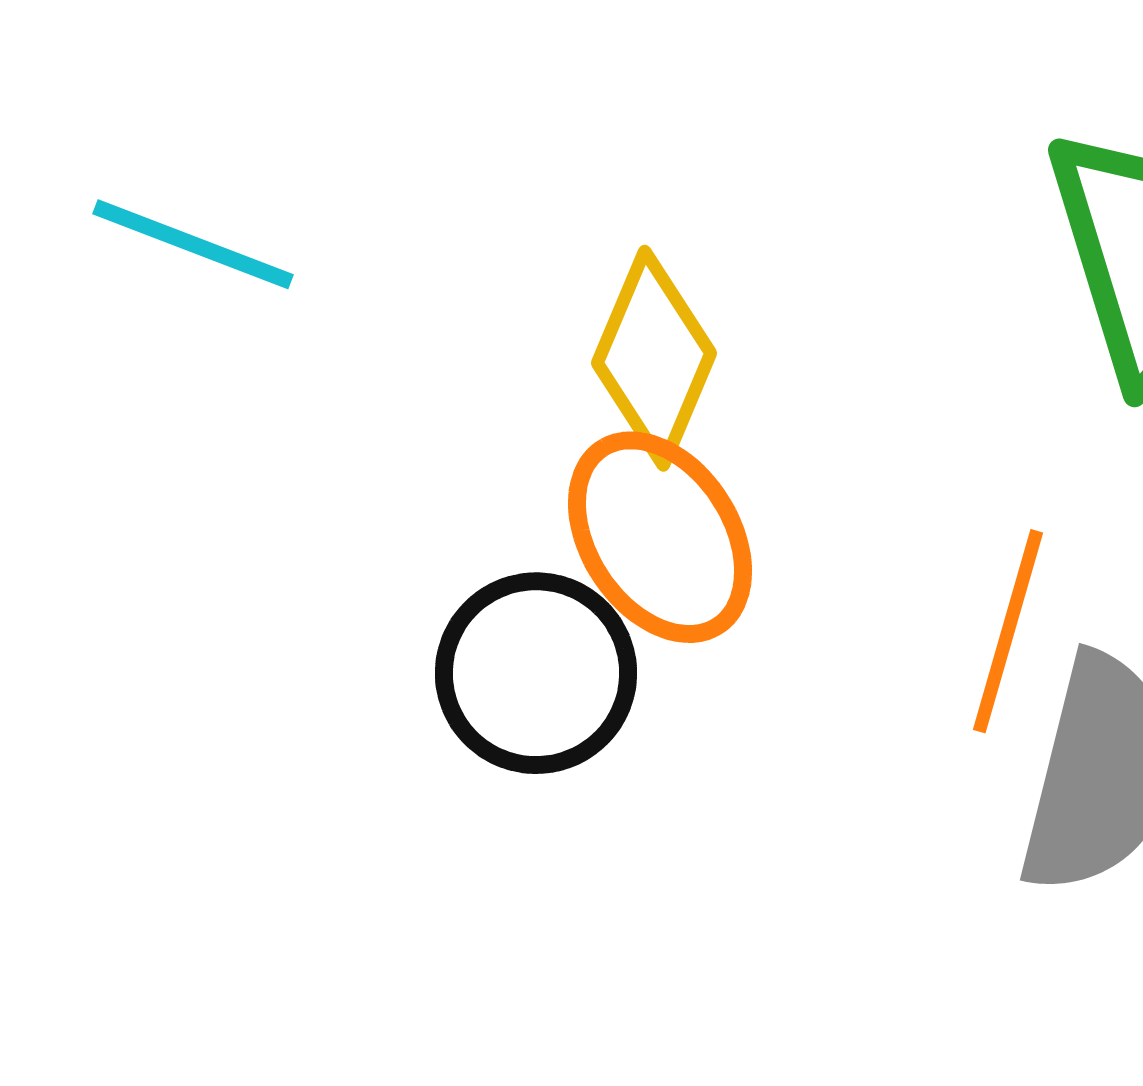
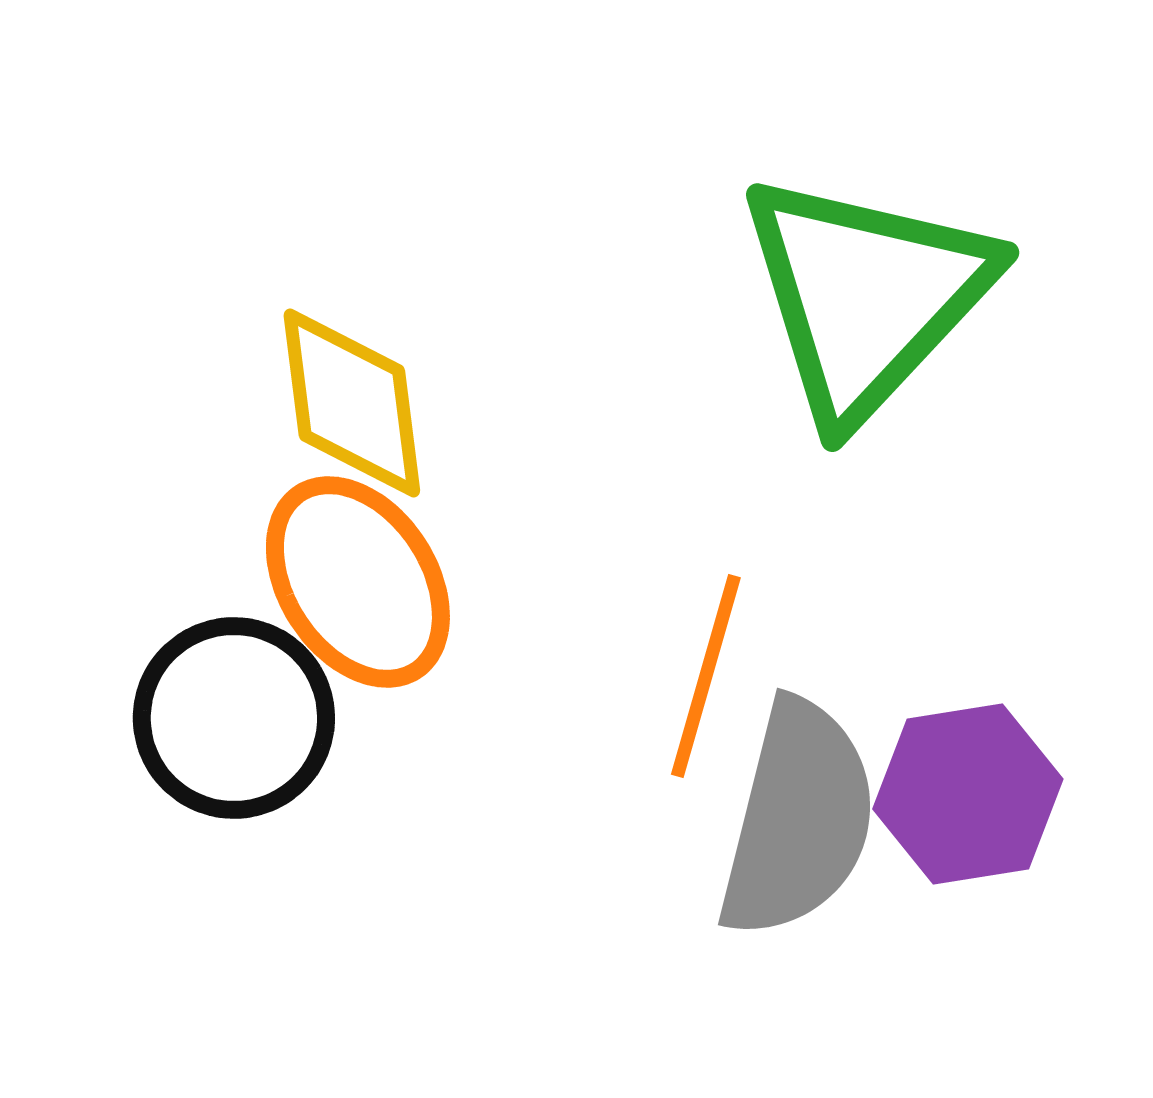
yellow diamond: (654, 358) -> (352, 403), turned -30

